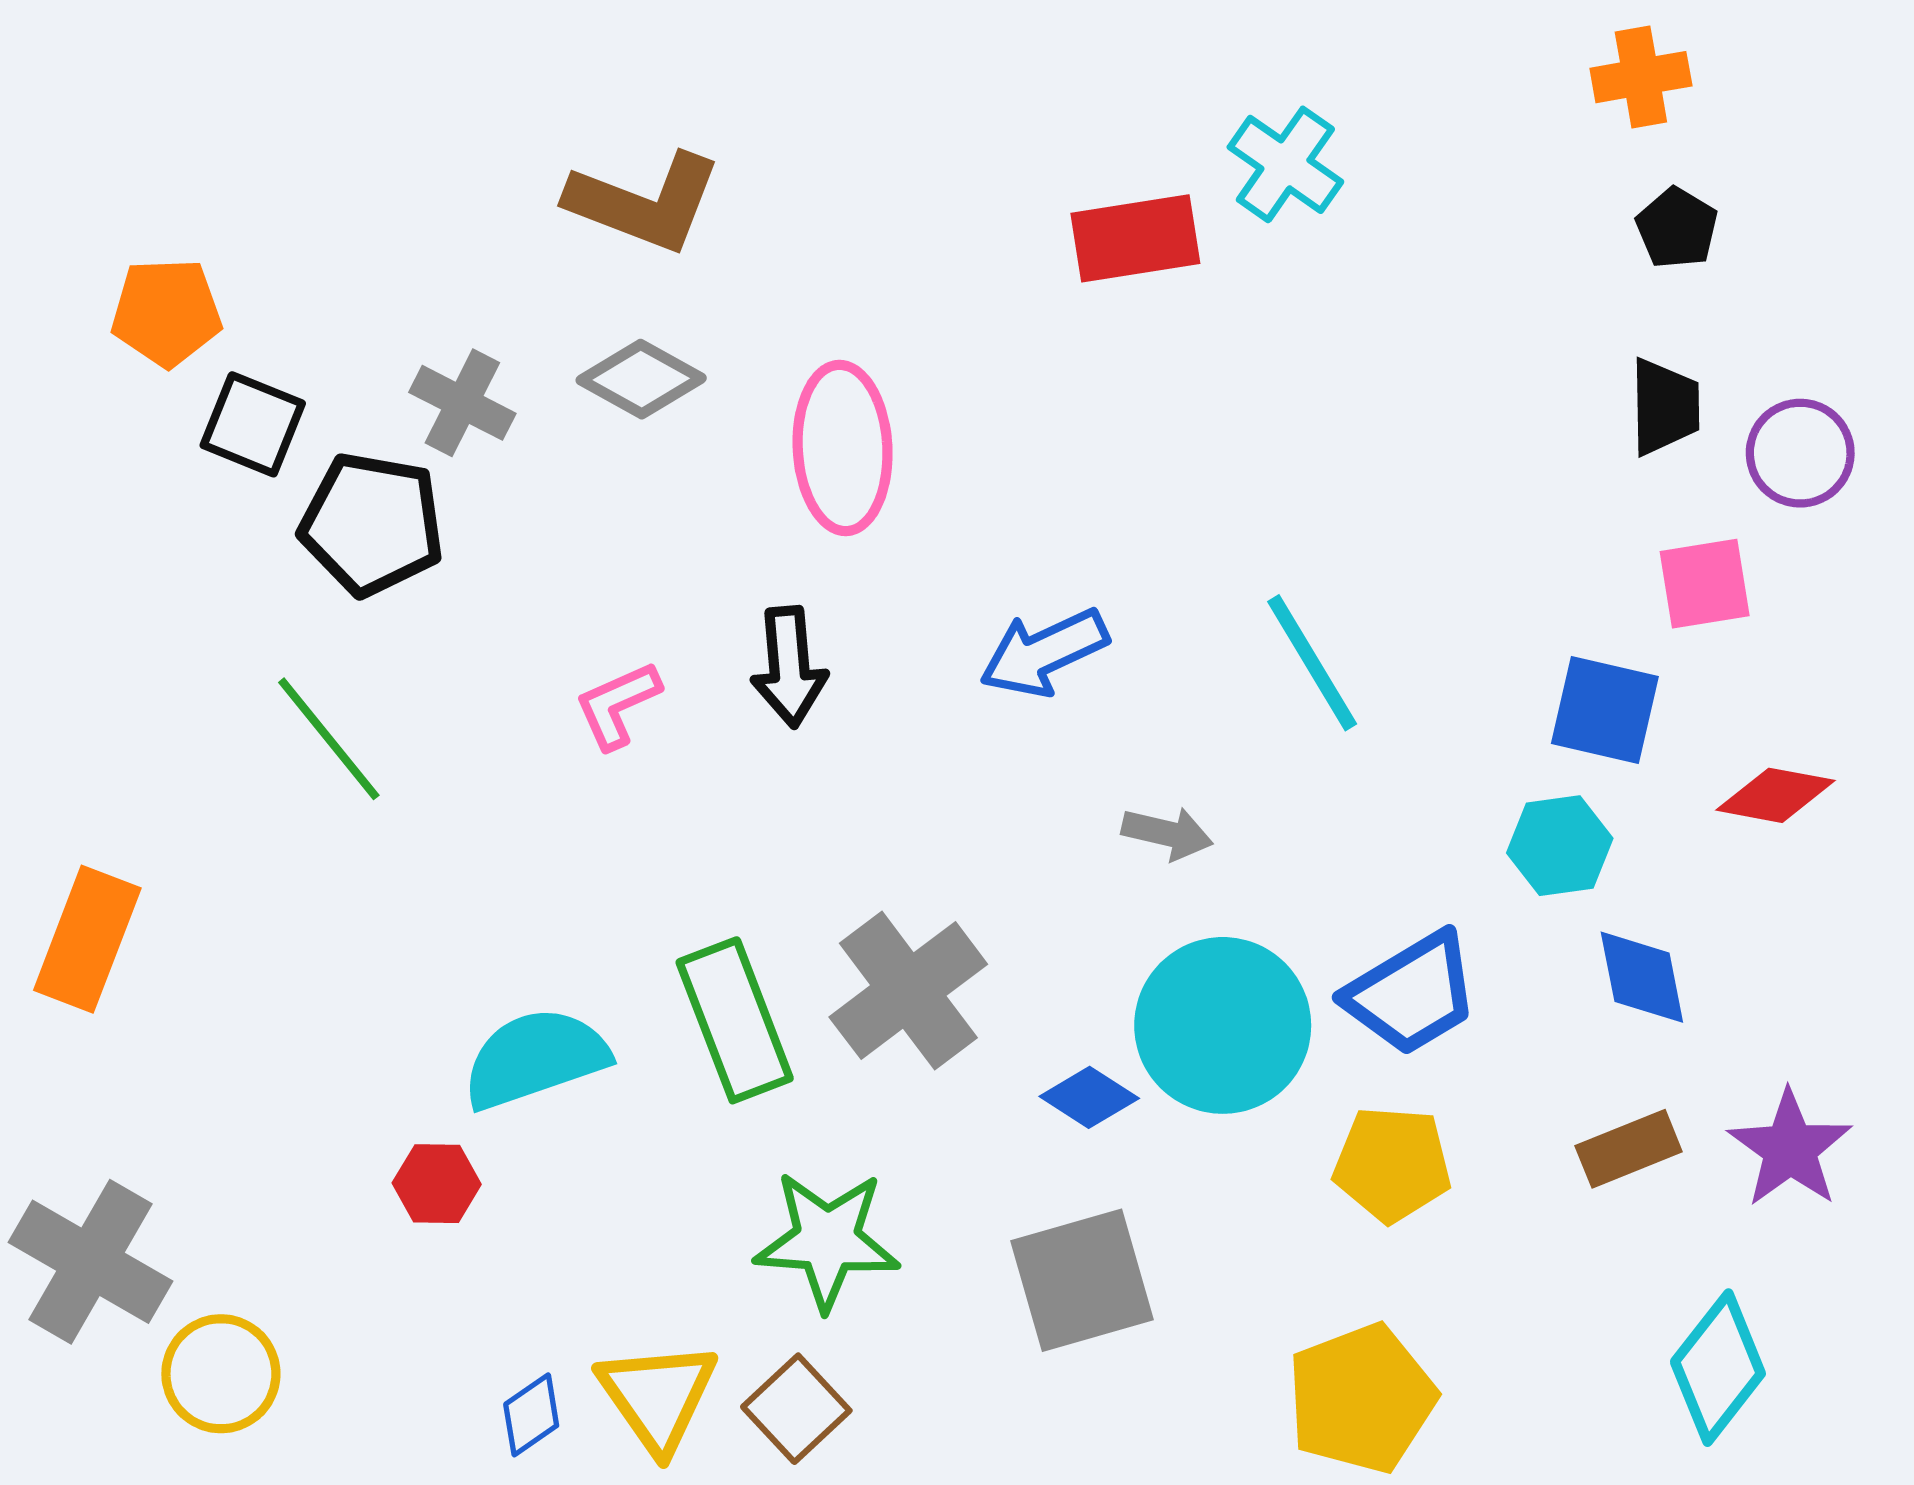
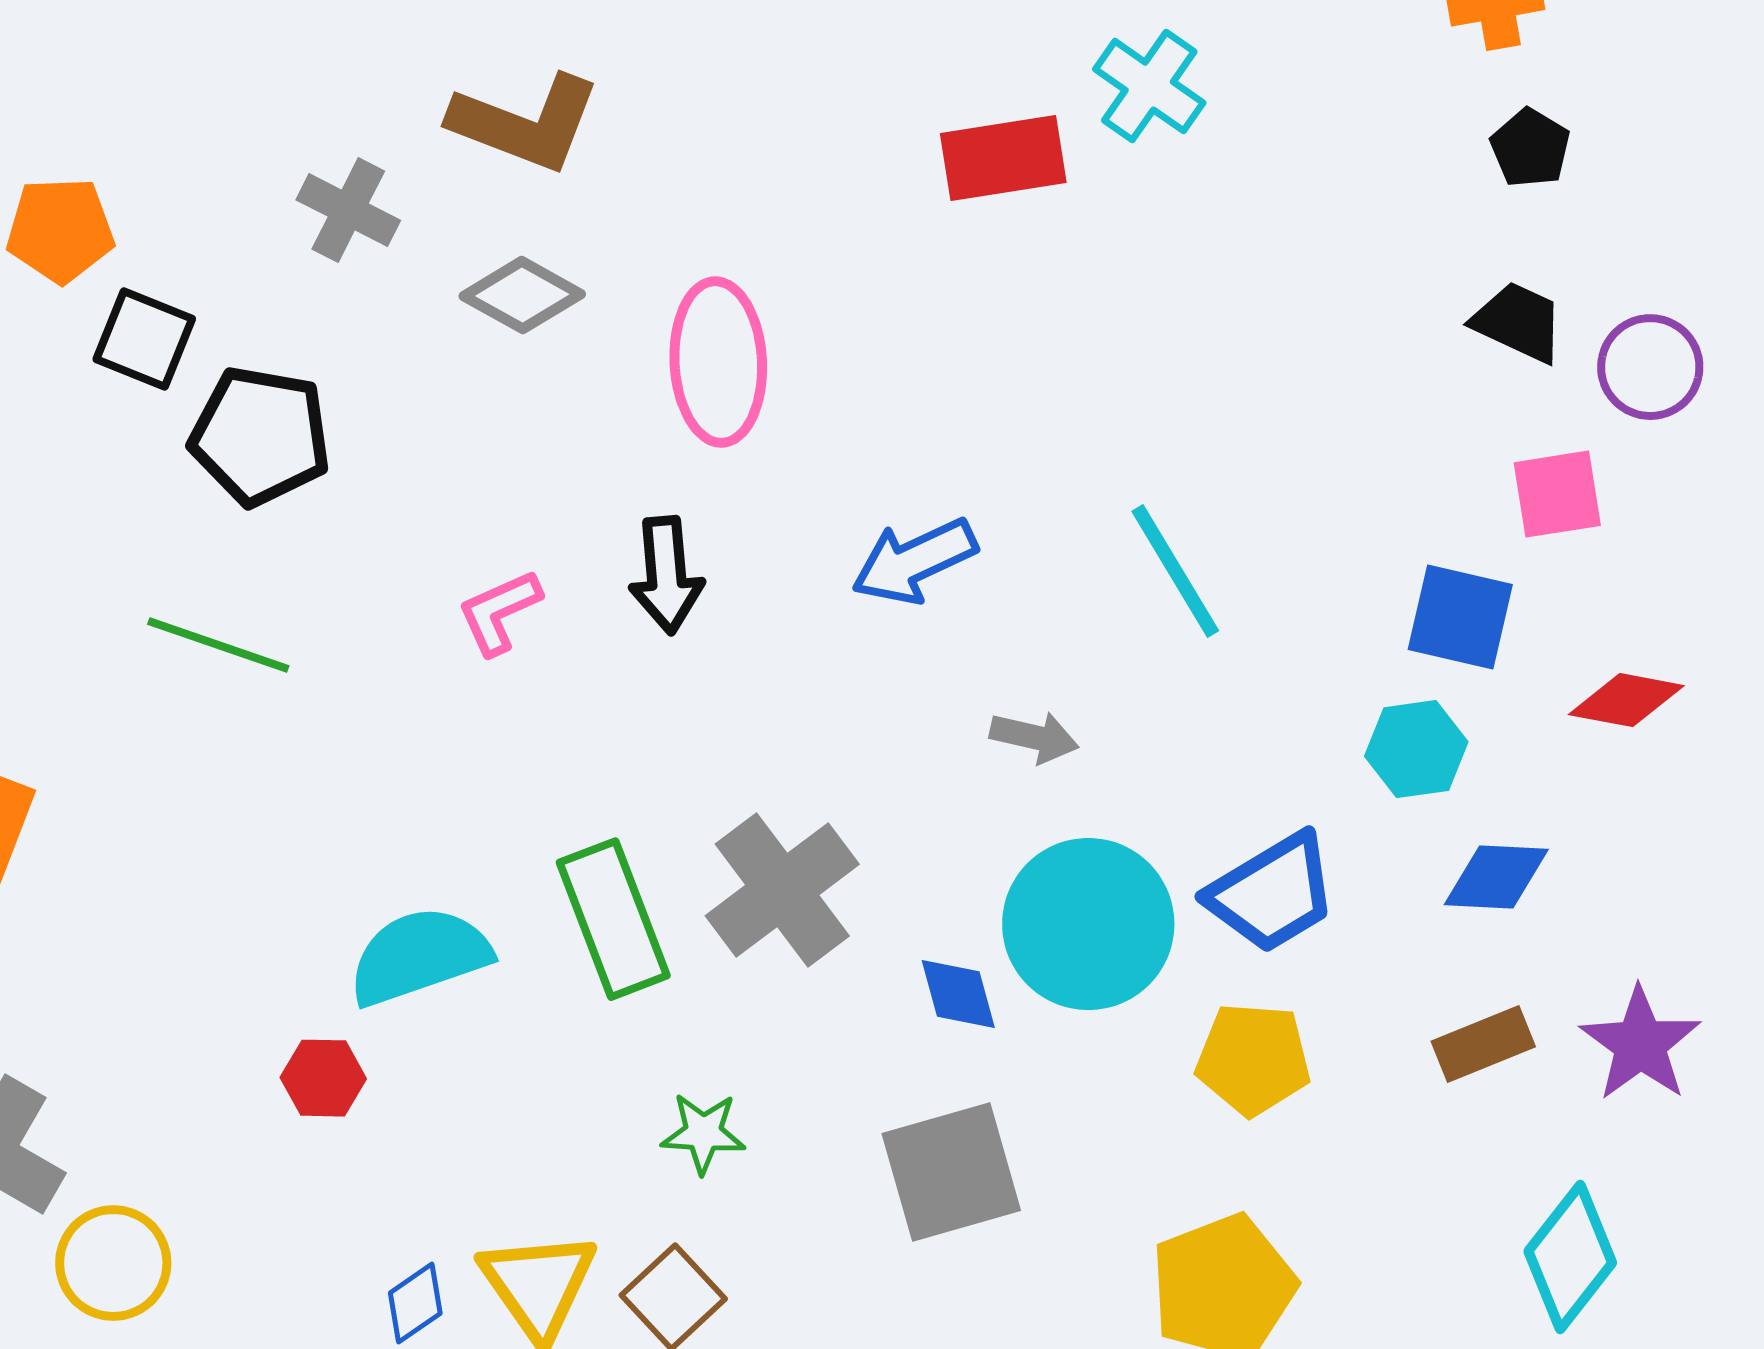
gray cross: (462, 403) -> (348, 210), moved
black trapezoid: (1665, 407) -> (1518, 322), turned -64
green line: (329, 739) -> (218, 645), turned -32
blue diamond: (1642, 977) -> (1496, 877), turned -76
blue diamond: (1089, 1097) -> (958, 994), turned 42
green star: (827, 1240) -> (703, 1133), size x0.6

